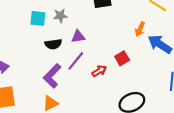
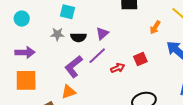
gray star: (60, 16) -> (57, 34), moved
orange arrow: (140, 29) -> (155, 27), moved
purple triangle: (78, 37) -> (102, 33), turned -40

